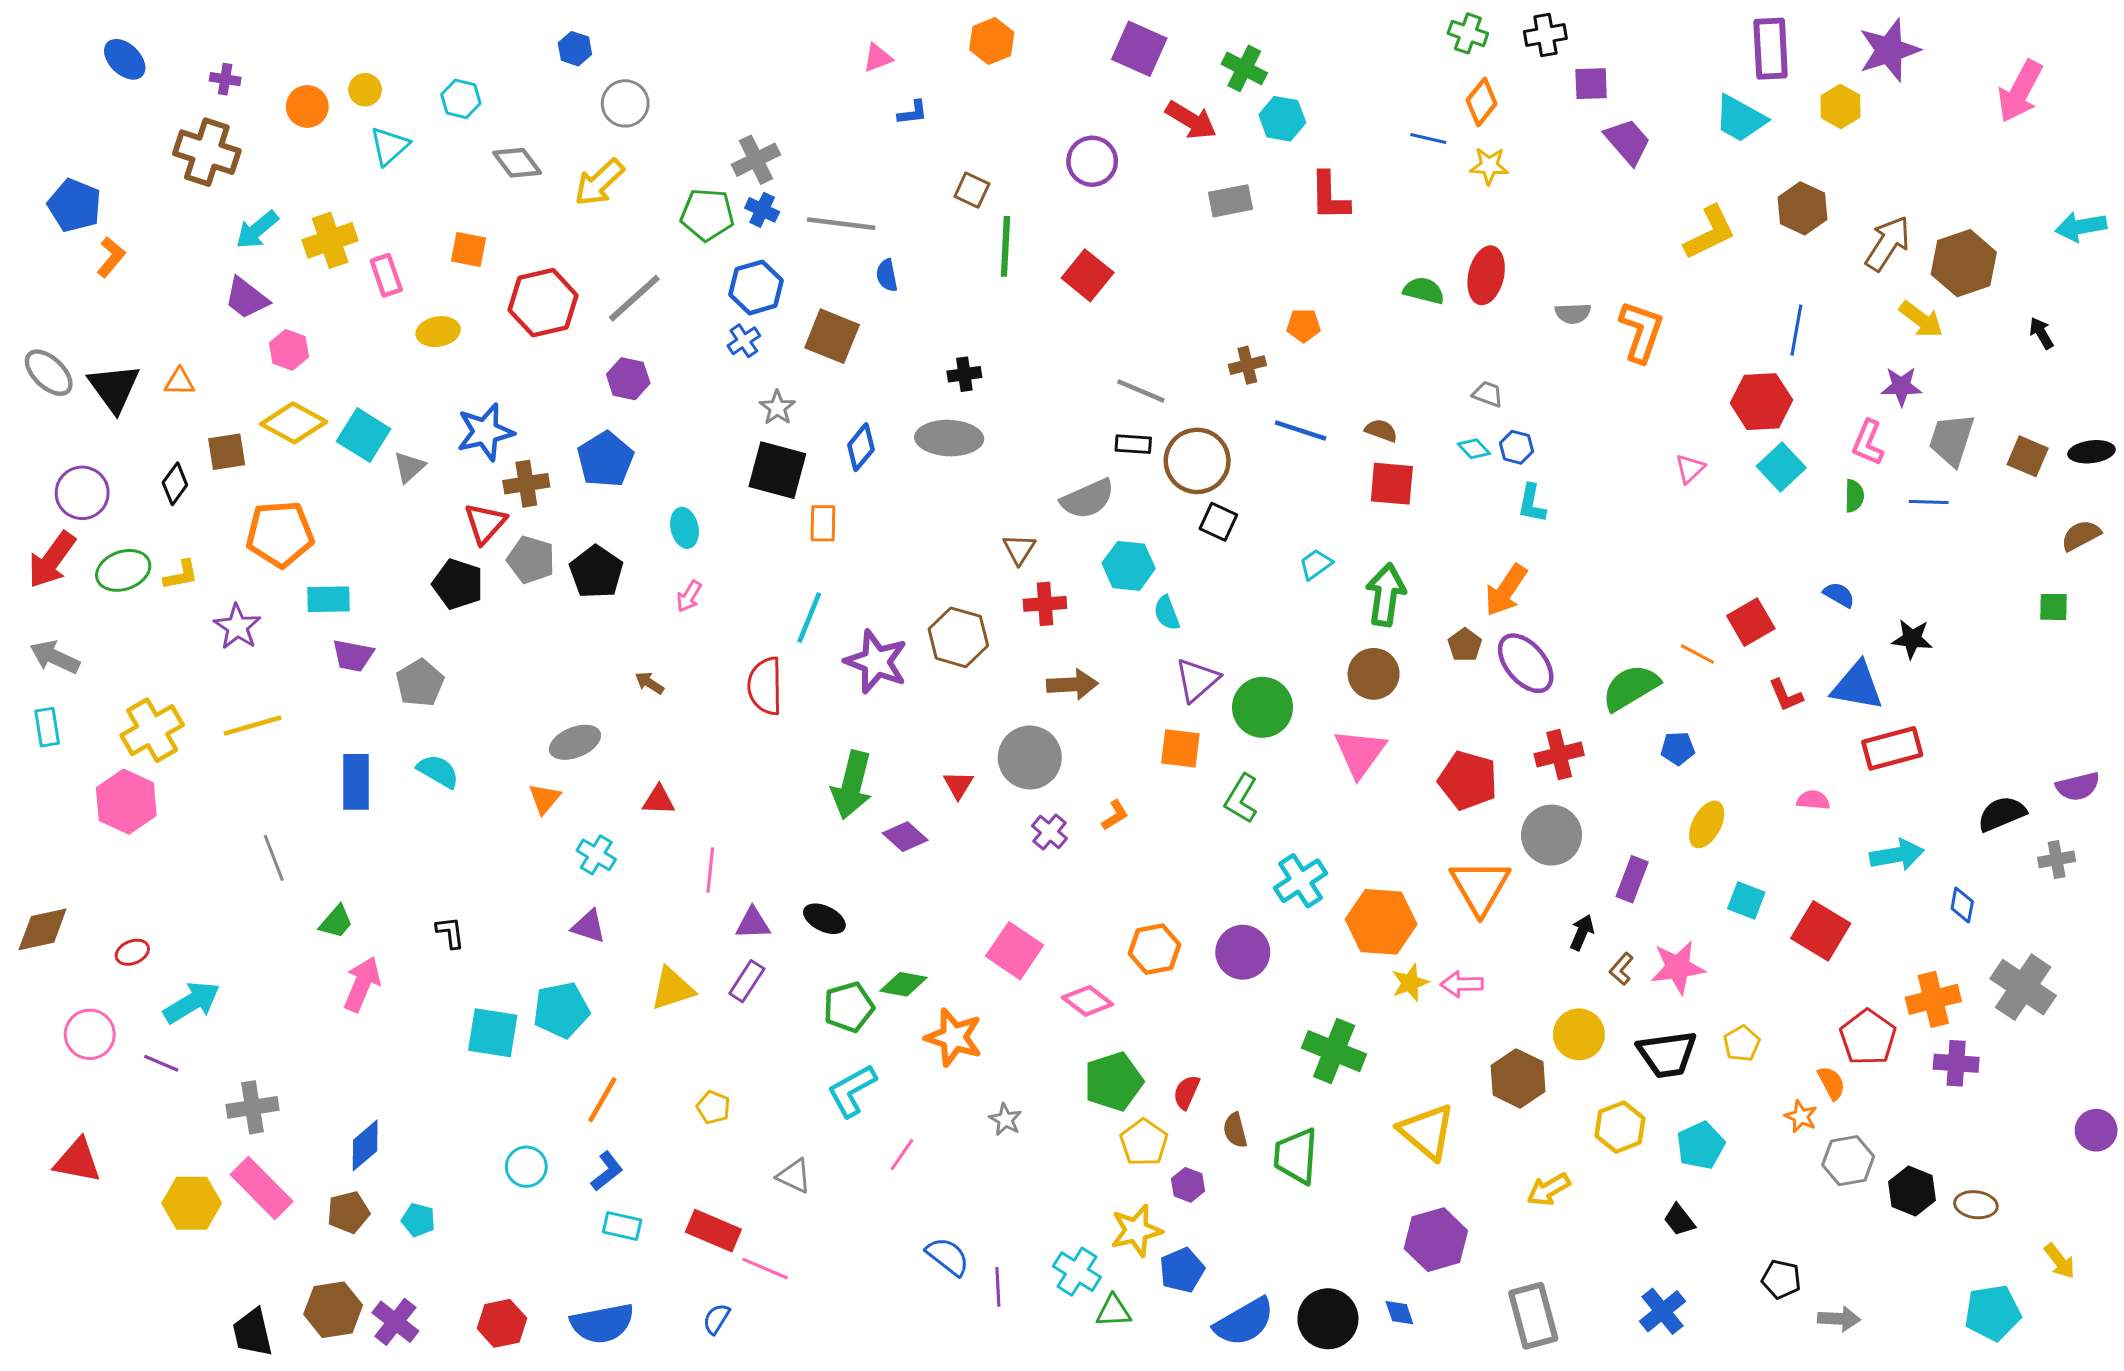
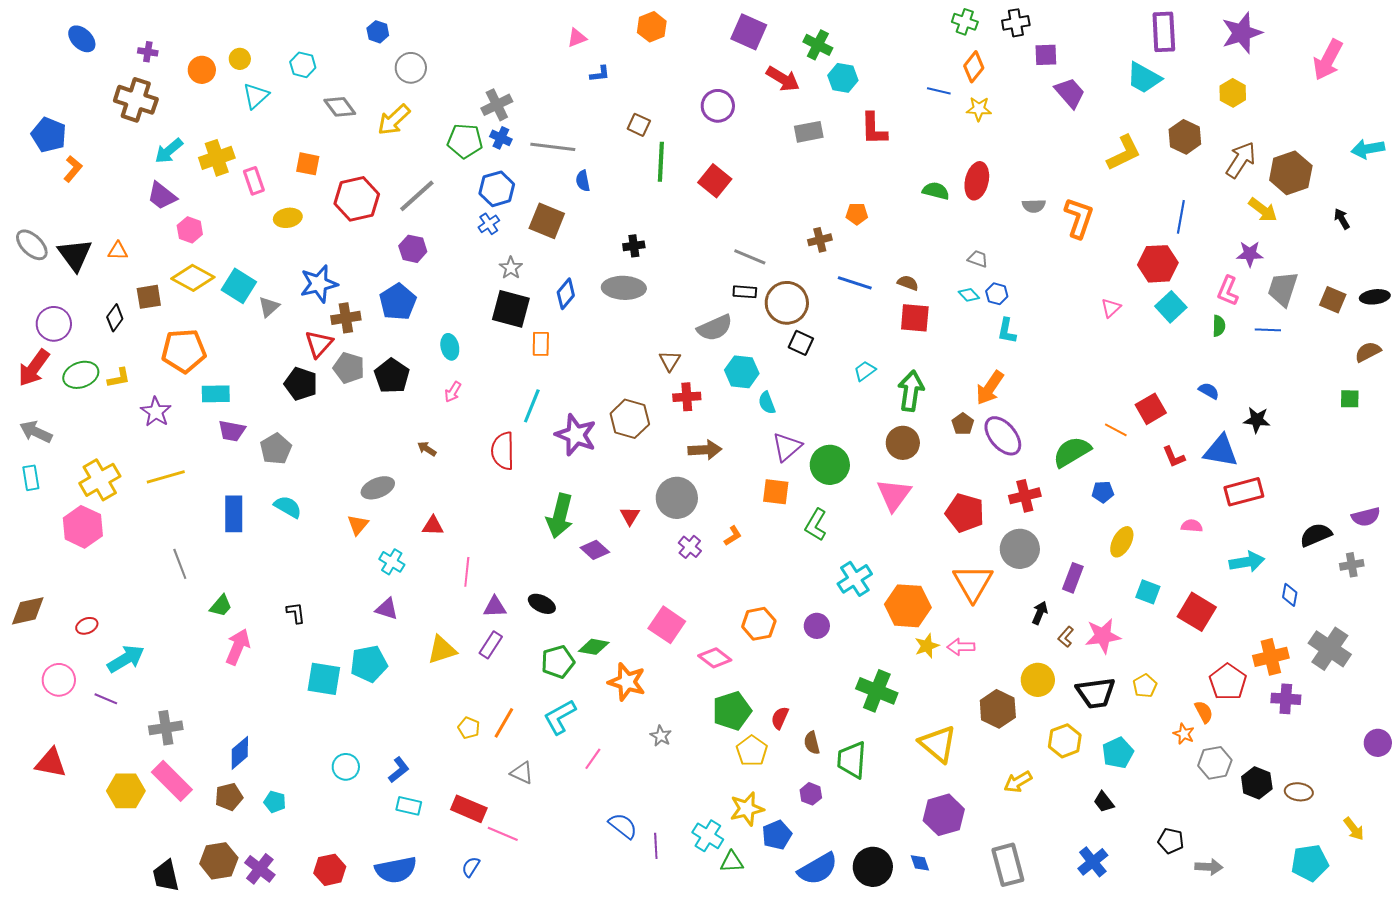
yellow hexagon: (1841, 106) -> (1233, 93), moved
purple circle: (1243, 952) -> (817, 626), size x0.7
orange line: (602, 1100) -> (504, 723), moved
purple hexagon: (1188, 1185) -> (811, 794), moved

